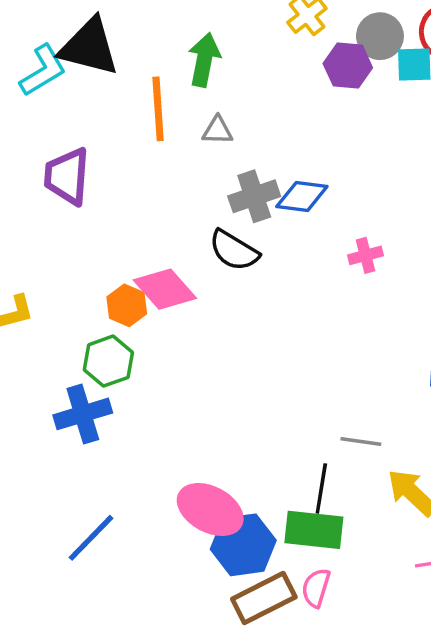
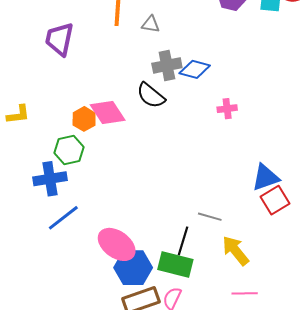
blue line: (91, 538) -> (63, 218), moved

